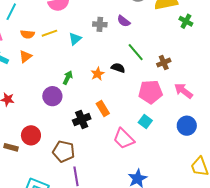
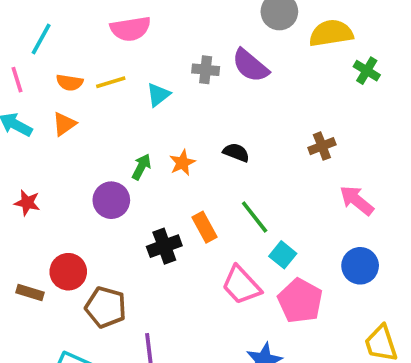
purple semicircle: (124, 21) -> (250, 66), size x1.5
green line: (136, 52) -> (255, 217), moved
orange star: (97, 74) -> (182, 163), moved
pink pentagon: (150, 92) -> (300, 301), moved, turned 30
brown pentagon: (64, 151) -> (106, 307), moved

